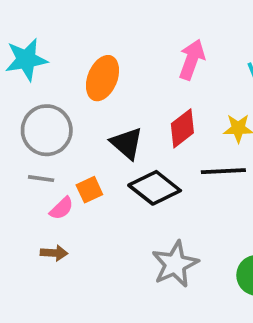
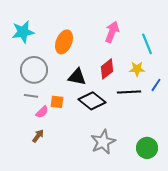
black triangle: (127, 143) -> (77, 77), turned -30
orange square: (89, 190) -> (57, 102), turned 32
brown arrow: (54, 253) -> (38, 136), turned -56

